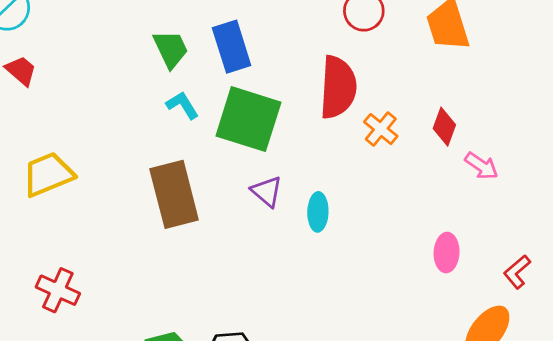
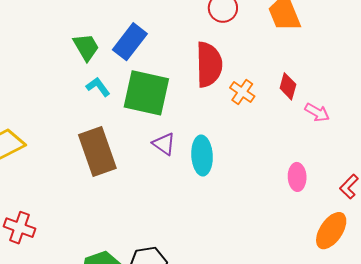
blue rectangle: (232, 47) -> (130, 42), turned 60
cyan ellipse: (318, 212) -> (202, 155), size x1.4

